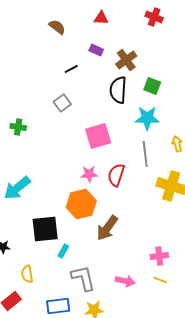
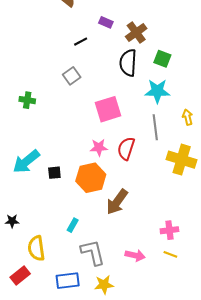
black square: (45, 229) -> (54, 173), moved, size x0.5
yellow semicircle: (27, 274) -> (36, 248), size x1.4

